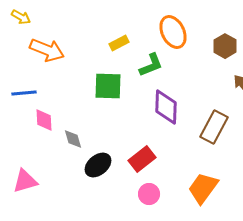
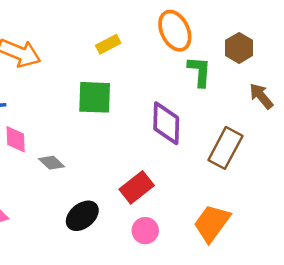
green L-shape: (151, 65) -> (200, 71), moved, turned -64
gray diamond: (73, 139) -> (51, 163), turned -30
black ellipse: (98, 165) -> (82, 216), moved

